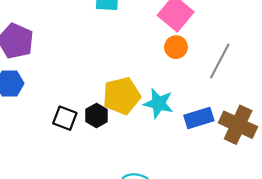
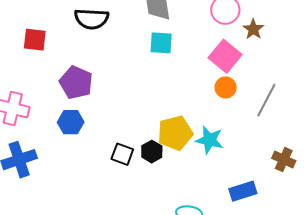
blue rectangle: (199, 118) -> (243, 191), moved
brown cross: (238, 125) -> (284, 160), size x0.7

